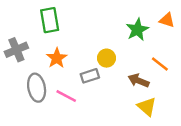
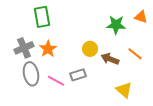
green star: (137, 30) -> (116, 25), turned 30
gray cross: (16, 50) -> (24, 48), moved
gray rectangle: (90, 76) -> (78, 75), moved
brown arrow: (138, 81) -> (110, 59), moved

